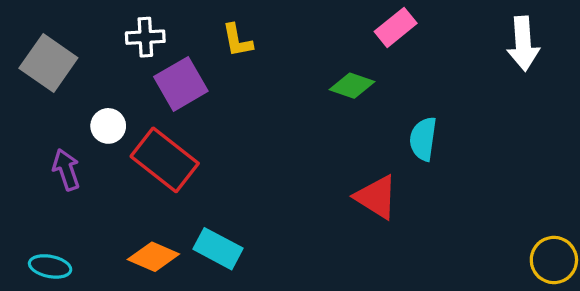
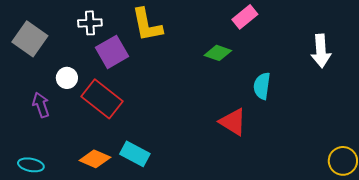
yellow L-shape: (237, 40) -> (147, 25), size x1.6
white arrow: (523, 44) -> (321, 51), moved

